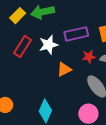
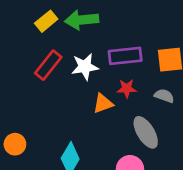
red star: (89, 57) -> (127, 88), moved

